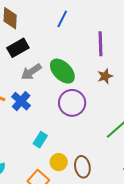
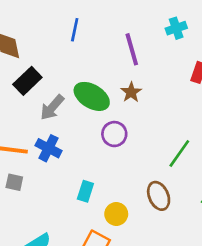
brown star: (105, 76) -> (131, 92), moved
purple circle: (72, 103) -> (114, 134), size x0.7
brown ellipse: (82, 167) -> (159, 196), moved

